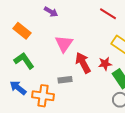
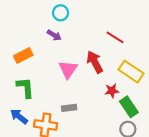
orange rectangle: (22, 31) -> (23, 56), turned -66
green L-shape: (24, 61) -> (25, 88), turned 30
red arrow: (83, 63) -> (95, 62), moved

